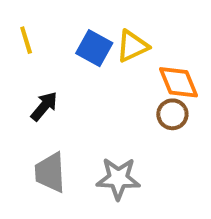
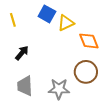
blue square: (94, 48) -> (47, 14), moved
brown circle: (172, 114) -> (86, 72), moved, size x1.5

